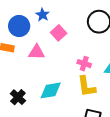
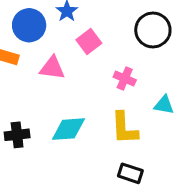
pink cross: (84, 64) -> (125, 79), moved
black cross: (18, 97) -> (17, 135), turned 35

